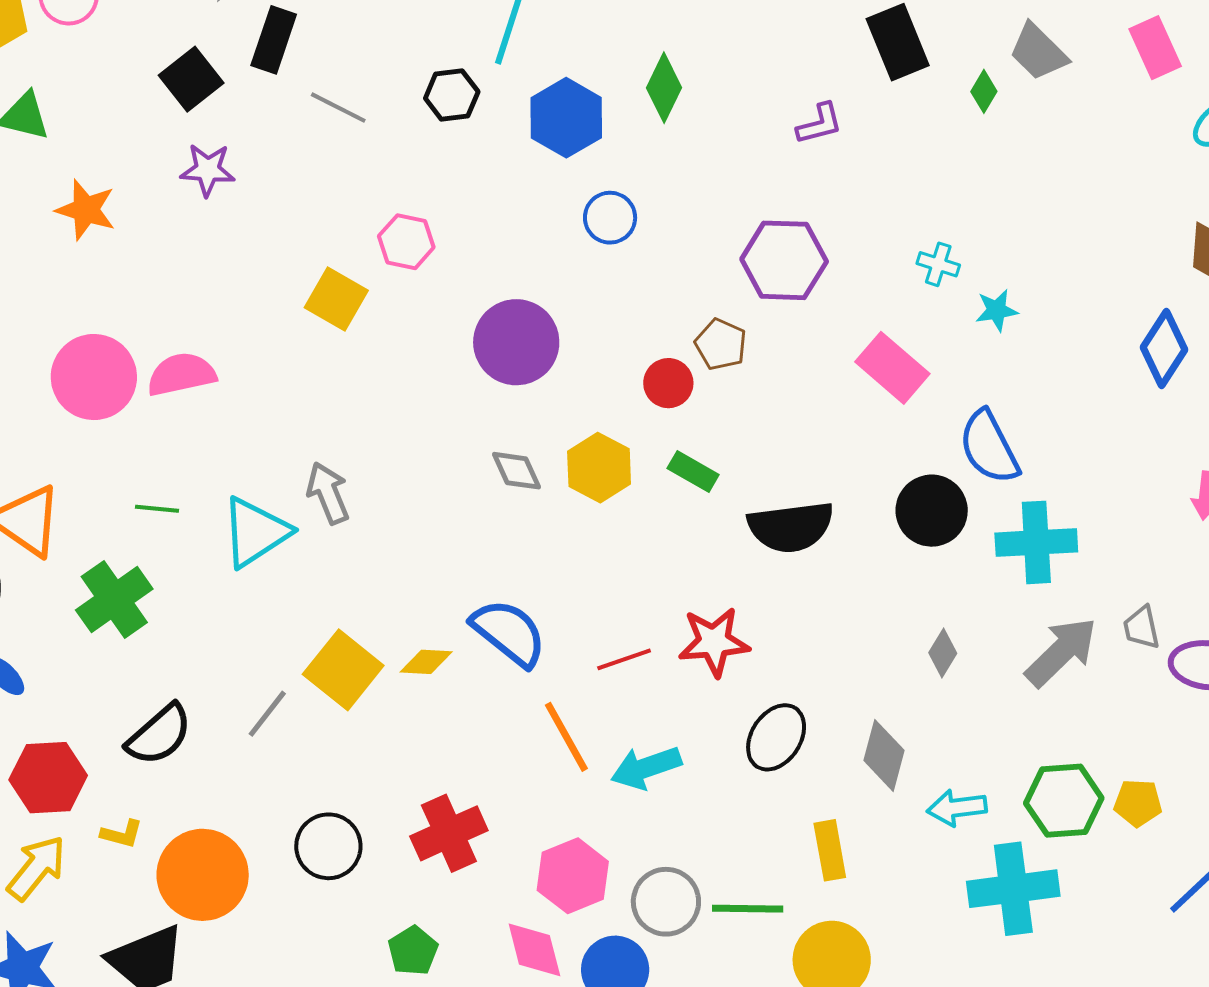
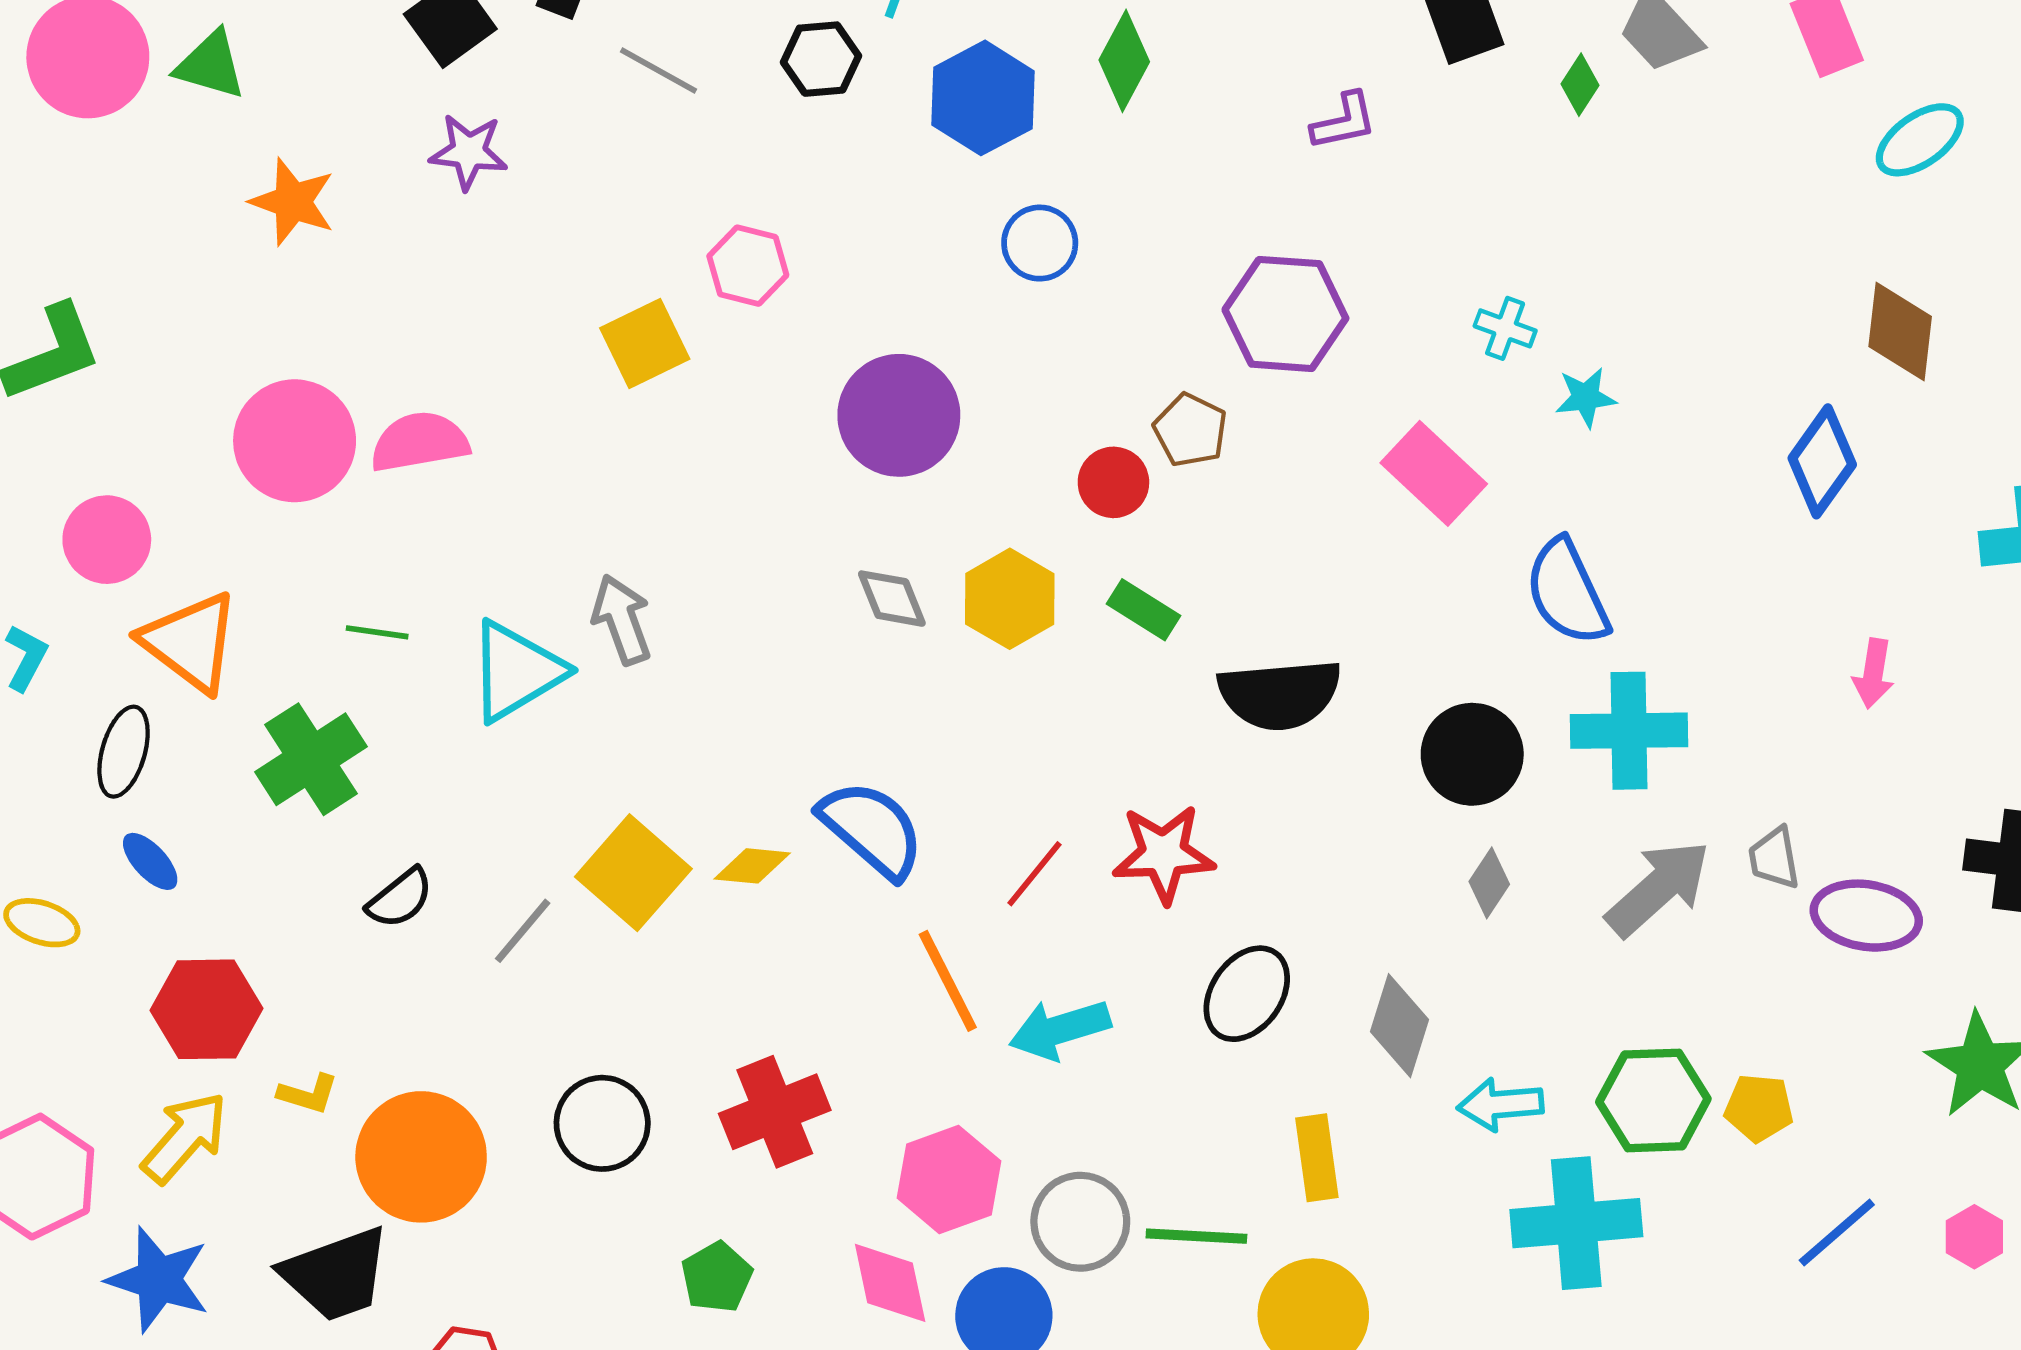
yellow square: (336, 299) -> (645, 343), turned 32
black circle: (932, 511) -> (1472, 754), moved
red line: (624, 659) -> (1034, 874), turned -34
black semicircle: (159, 735) -> (400, 898), moved, size x0.7

